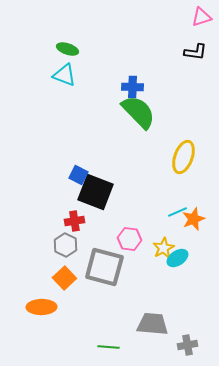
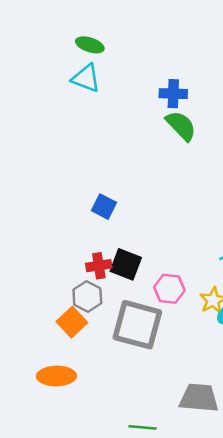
green semicircle: (138, 112) -> (181, 126), size x0.7
black square: (95, 192) -> (126, 264), moved, size x0.7
orange square: (64, 278) -> (72, 322), moved

